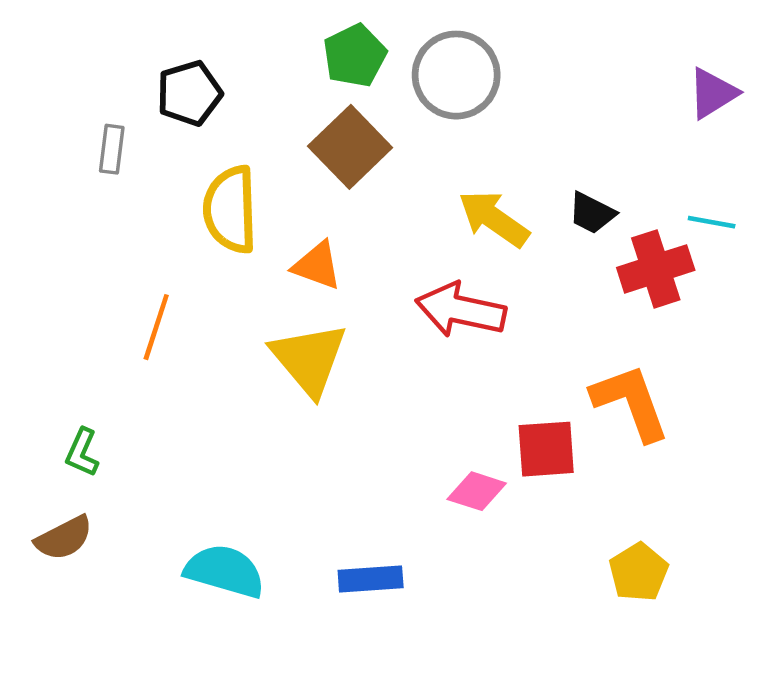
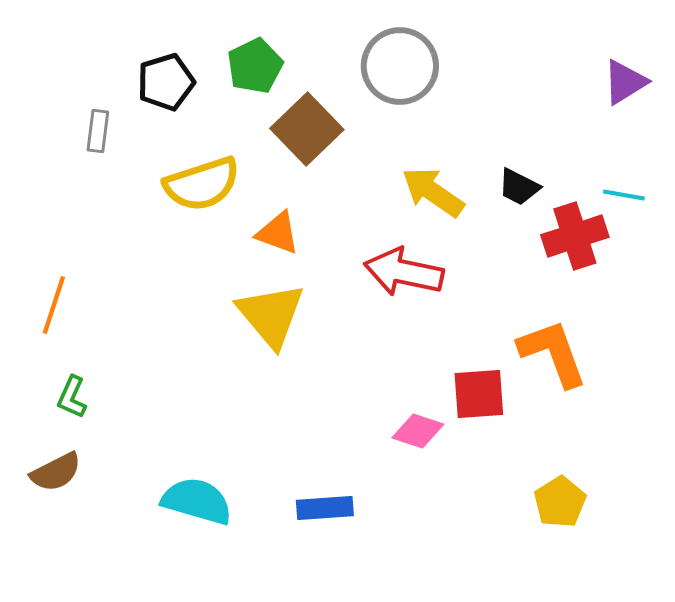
green pentagon: (355, 56) -> (255, 66), moved
yellow semicircle: (230, 210) -> (202, 184), turned -106
orange line: (156, 327) -> (54, 305), moved

